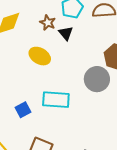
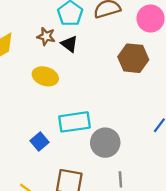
gray circle: (97, 79) -> (105, 143), moved

